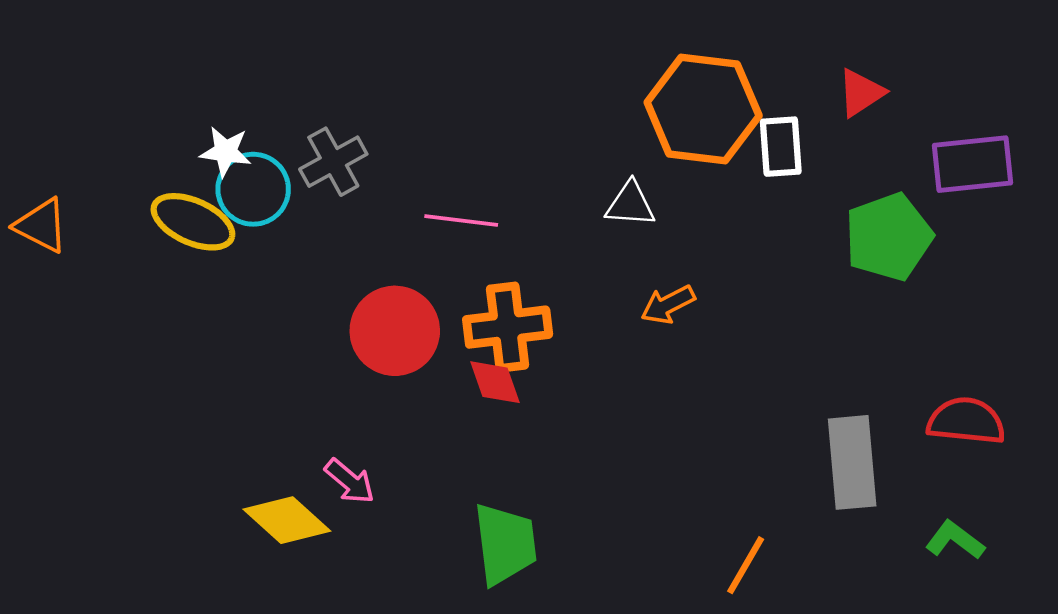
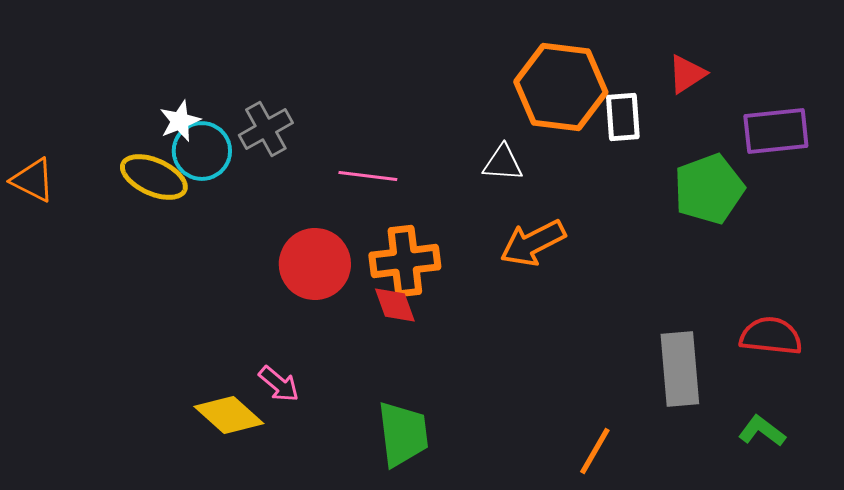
white star: (226, 152) -> (180, 121), turned -30
orange arrow: (668, 304) -> (533, 243), size x1.5

